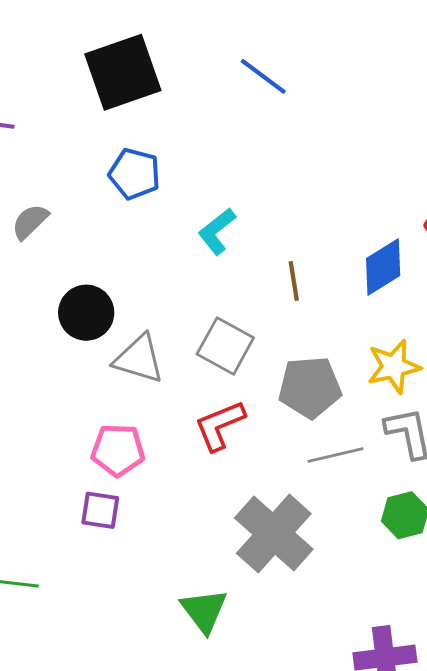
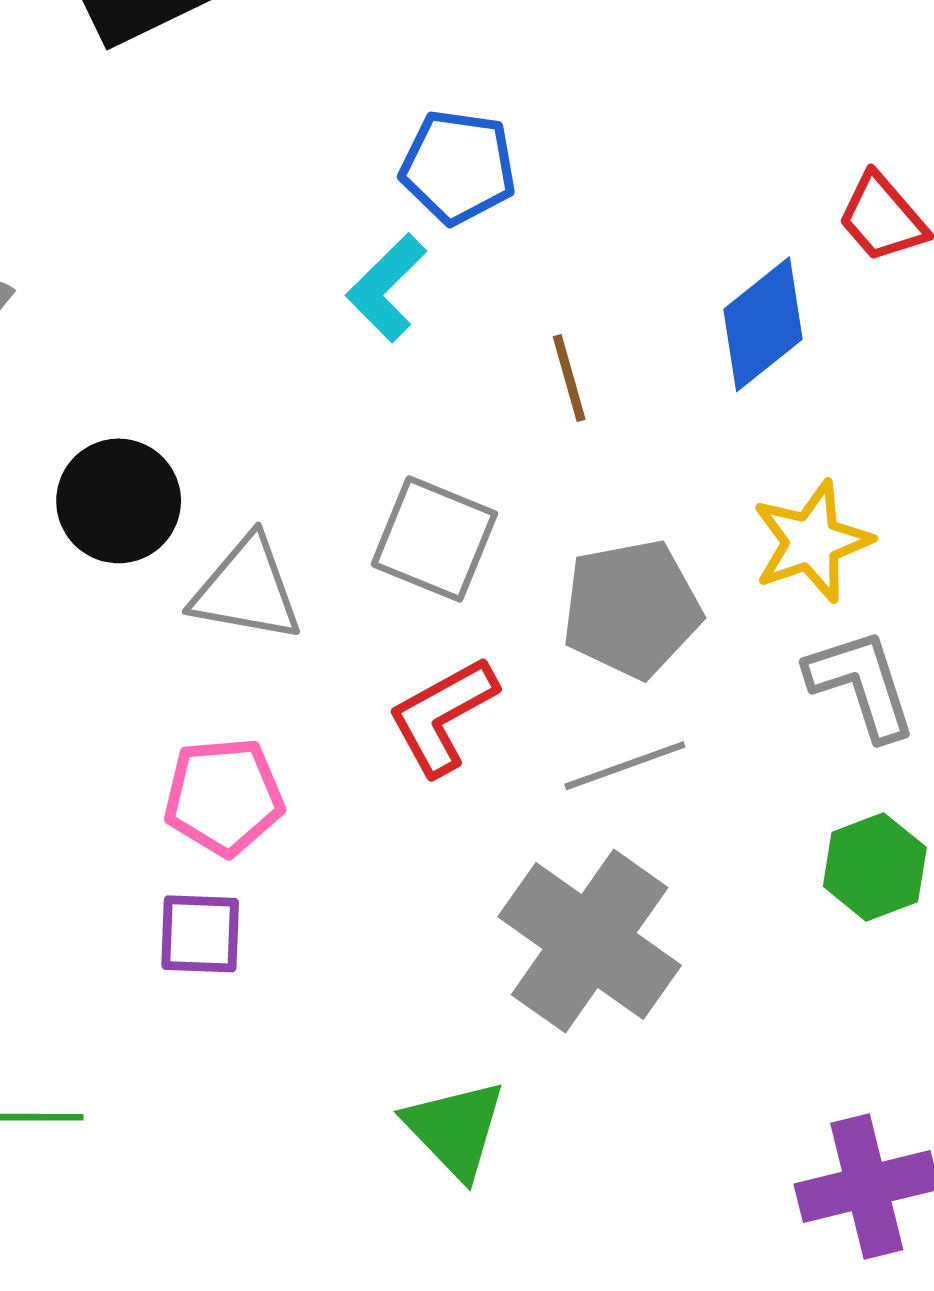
blue pentagon: (135, 174) -> (458, 167), moved
gray line: (336, 455) -> (625, 766), moved

